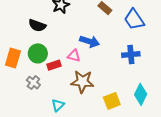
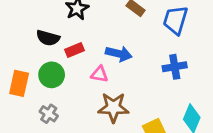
blue trapezoid: (134, 19) -> (175, 20), turned 55
red rectangle: (54, 65) -> (74, 50), moved

